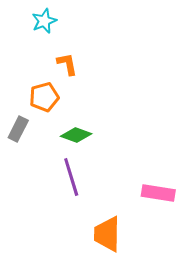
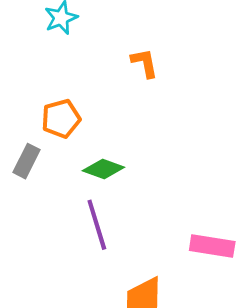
orange L-shape: (67, 64) -> (145, 63), moved

